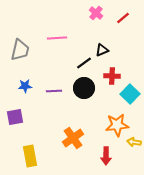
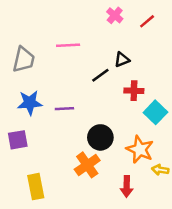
blue star: (25, 86) -> (30, 103), size x1.5
black circle: (84, 88) -> (100, 137), moved
orange star: (117, 125) -> (140, 149), turned 30

